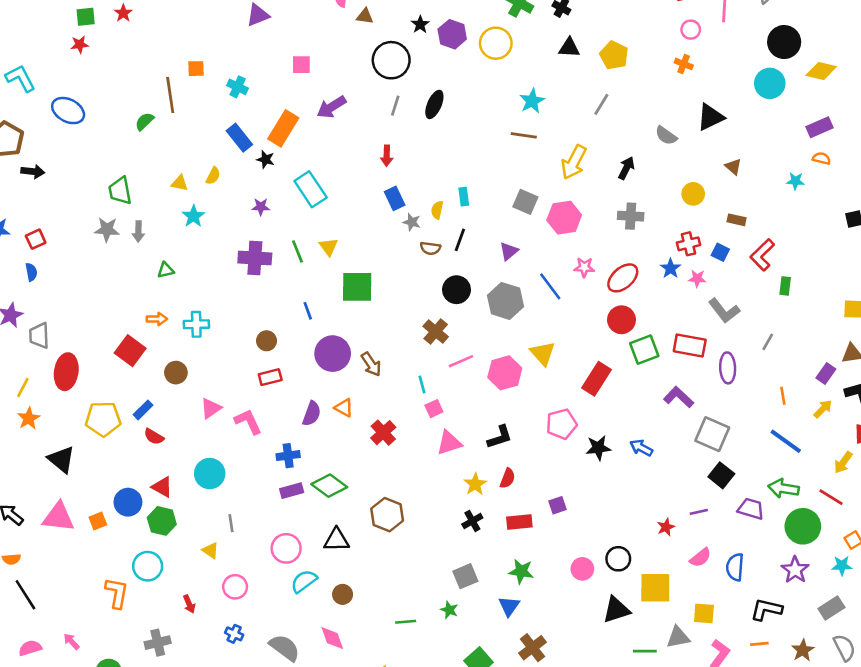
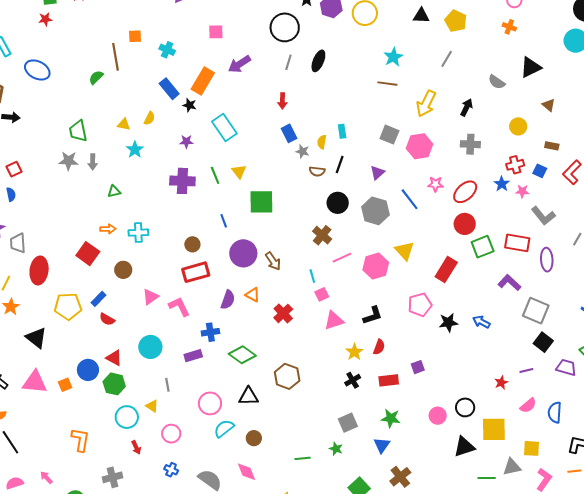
red rectangle: (270, 377) -> (196, 272), size x1.5
purple rectangle: (292, 491) -> (193, 356), moved
cyan circle: (148, 566) -> (127, 417), moved

